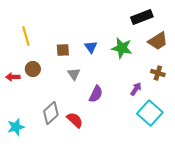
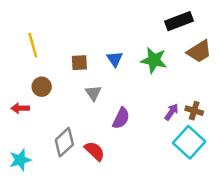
brown cross: (158, 73) -> (194, 111), moved
red arrow: (13, 77) -> (20, 108), moved

